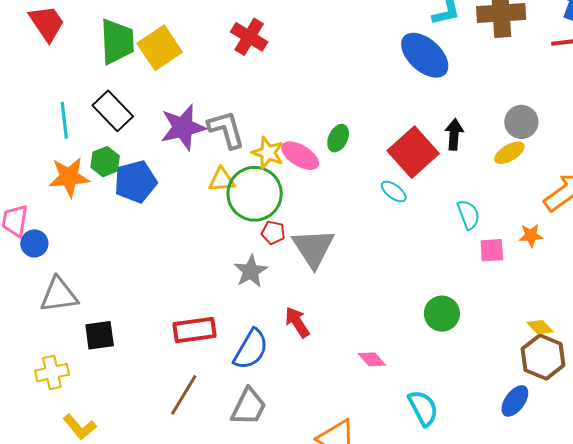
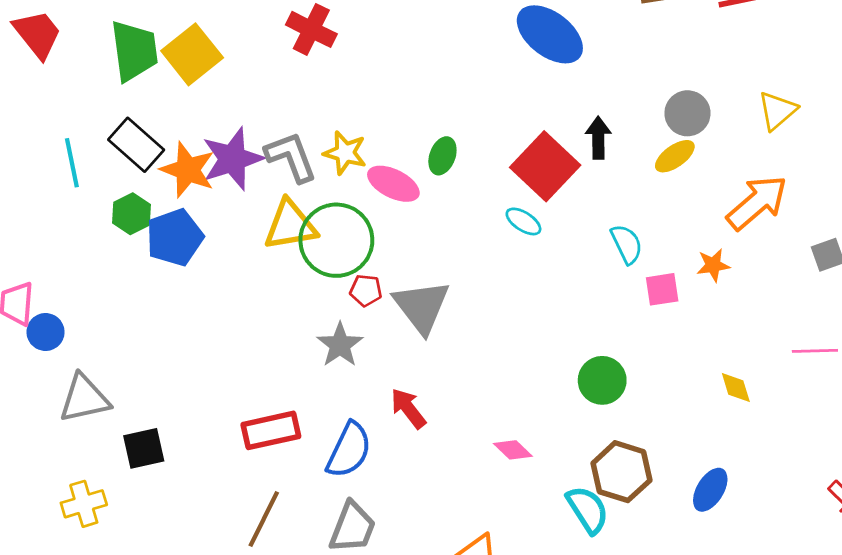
yellow star: (268, 153) -> (345, 153), moved
orange star: (69, 177) -> (188, 170), moved, turned 30
yellow triangle: (222, 180) -> (290, 225), size x1.5
yellow diamond: (540, 327) -> (736, 387), turned 32
brown hexagon: (543, 357) -> (621, 472), moved

